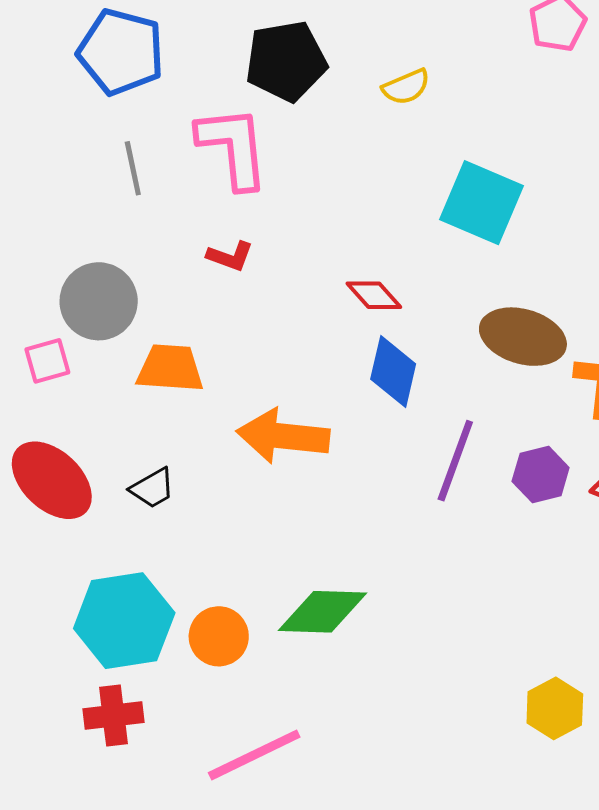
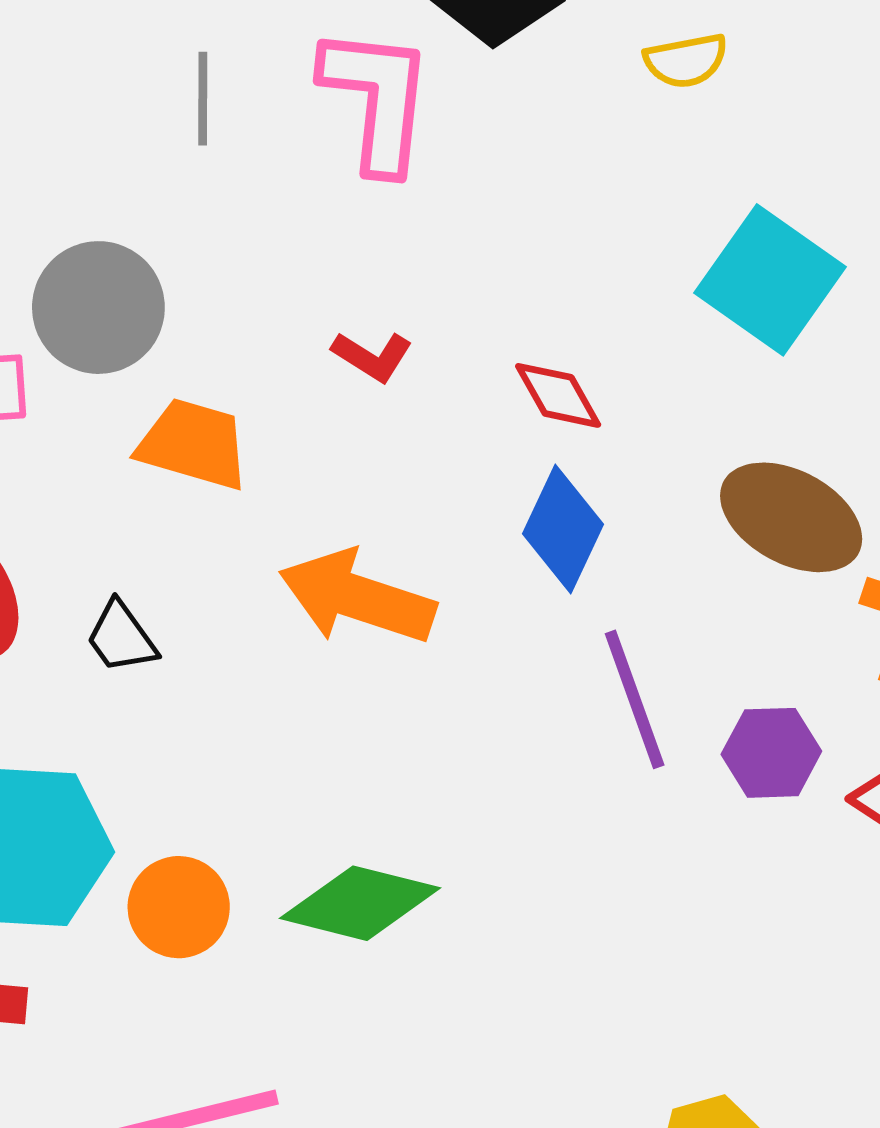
red L-shape: (230, 256) -> (372, 356), moved
purple line: (455, 461) -> (635, 699), turned -52
black trapezoid: (152, 488) -> (121, 637), turned 72

